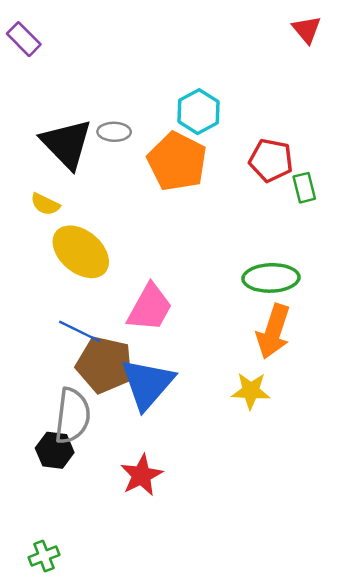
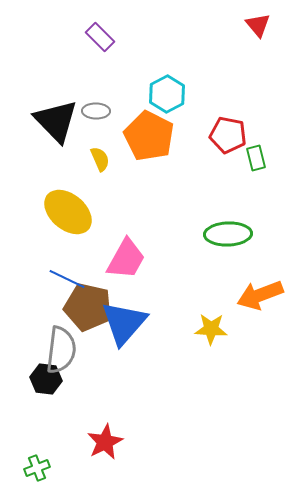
purple rectangle: (24, 39) -> (100, 37), moved
yellow semicircle: (45, 204) -> (100, 159), moved, turned -140
orange arrow: (273, 331) -> (260, 295), moved, turned 51
red star: (141, 475) -> (105, 442), moved

